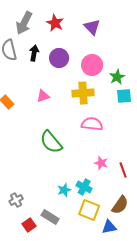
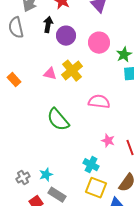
black arrow: (34, 53) -> (48, 25), moved
yellow cross: (83, 93) -> (72, 71), moved, turned -35
pink triangle: (43, 96) -> (50, 74), turned 32
cyan star: (64, 190) -> (46, 175), moved

